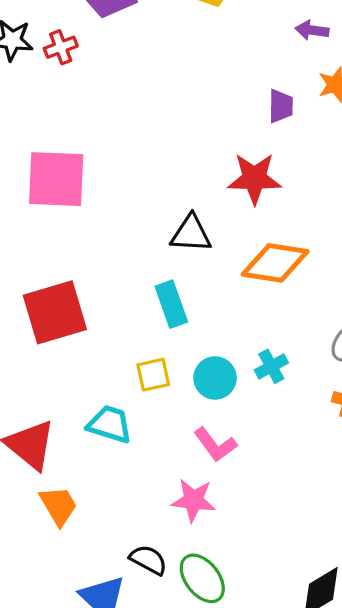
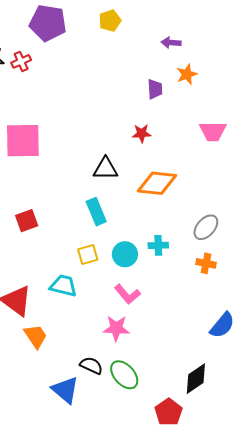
red star: (254, 178) -> (142, 133), size x0.6
red square: (55, 312) -> (27, 221), size x0.6
cyan cross: (271, 366) -> (158, 245), turned 30

